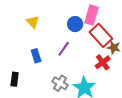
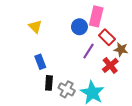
red rectangle: (101, 35) -> (107, 37), size x0.7
purple line: (64, 49) -> (89, 51), moved
black rectangle: (15, 79) -> (49, 83), moved

